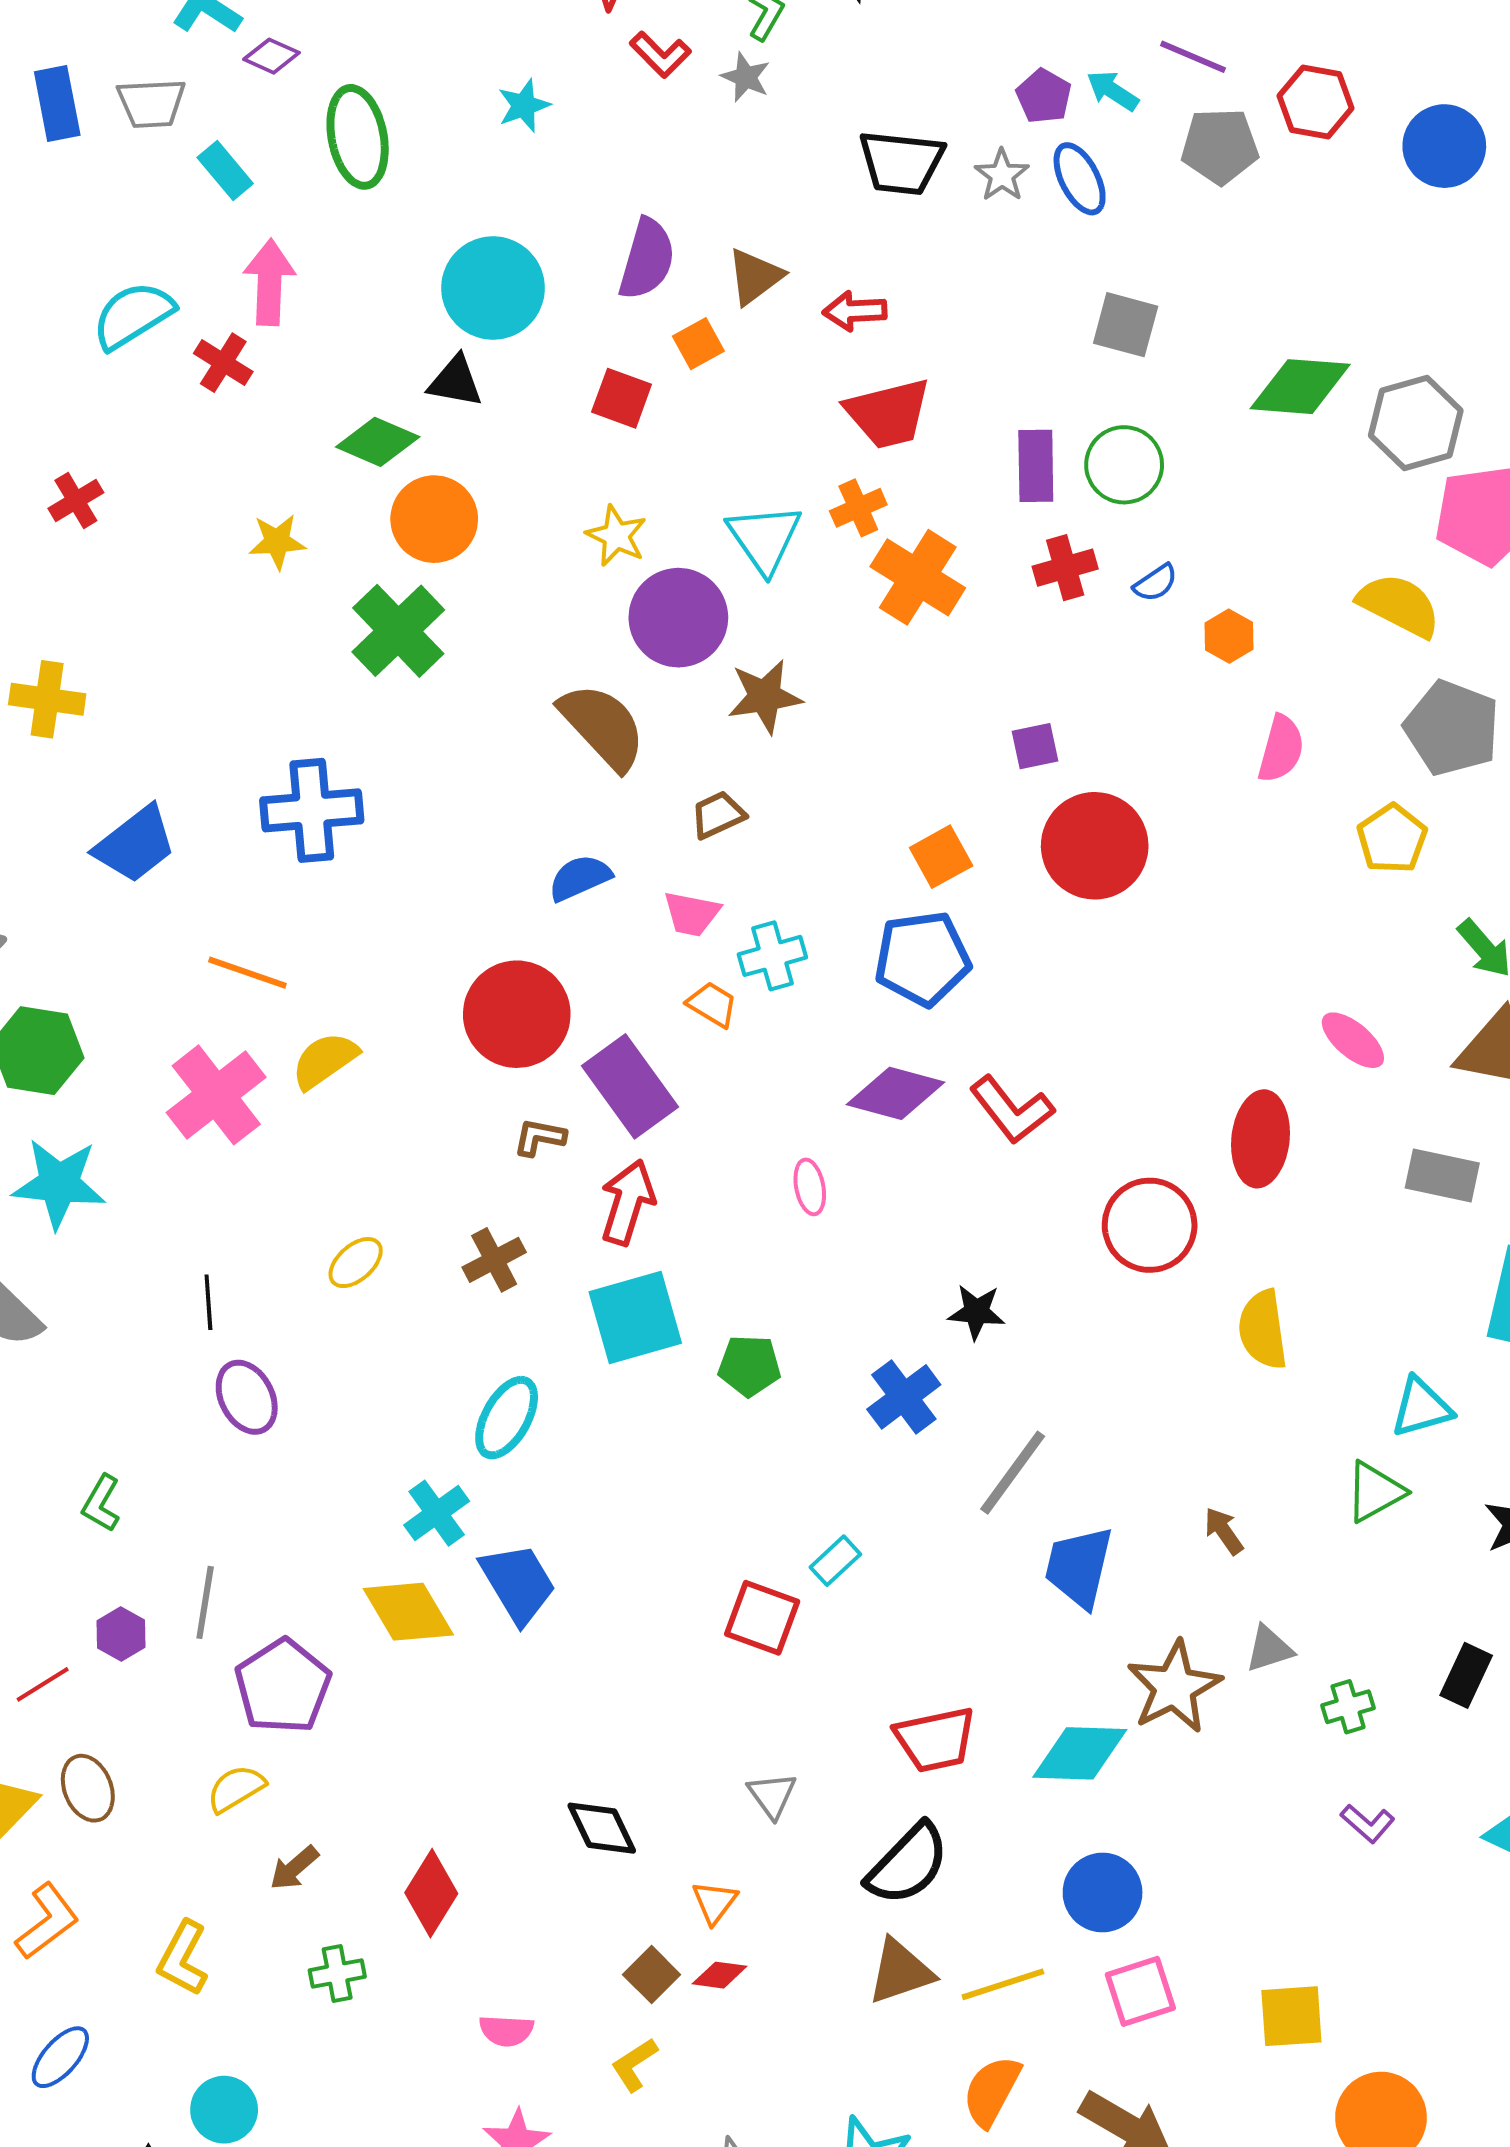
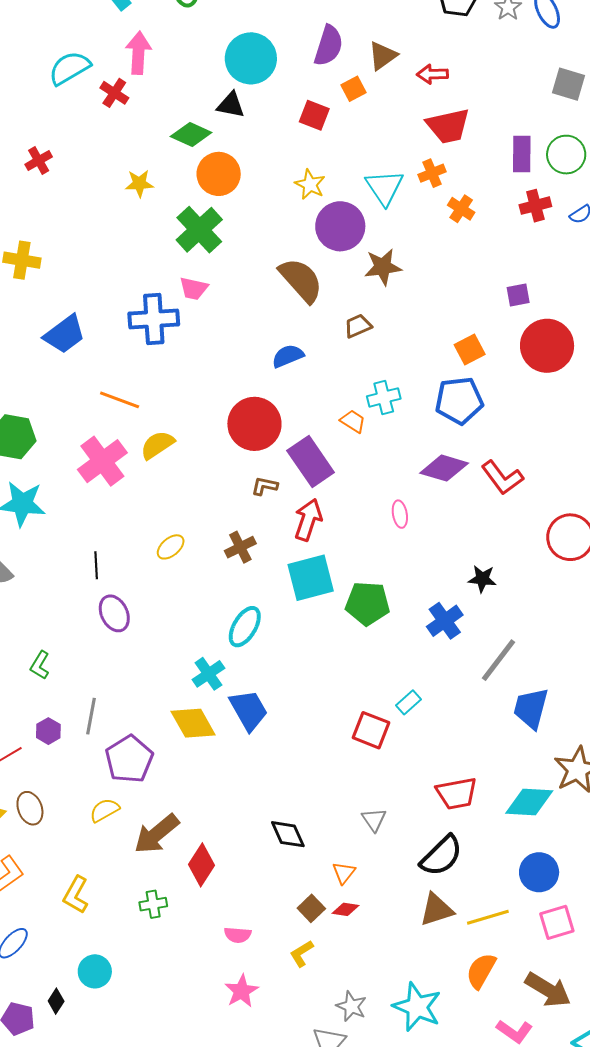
orange cross: (918, 577) -> (461, 209), size x0.6
pink trapezoid: (692, 914) -> (194, 289), moved
green pentagon: (749, 1366) -> (367, 603), size x1.4
brown arrow: (294, 1868) -> (157, 834), moved, size x1.8

